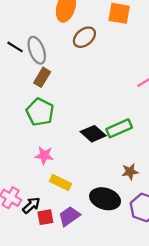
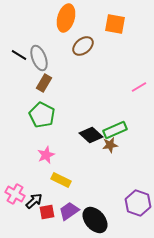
pink star: (44, 155) -> (46, 155), turned -30
brown star: (130, 172) -> (110, 145), moved
black ellipse: (105, 199) -> (95, 220), moved, turned 32

